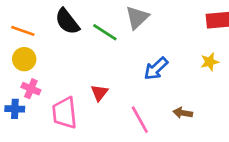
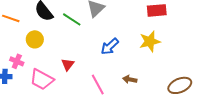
yellow circle: (24, 59) -> (35, 39), moved
yellow star: (210, 62) -> (150, 41), size x1.5
pink trapezoid: (65, 113) -> (42, 79), turned -55

